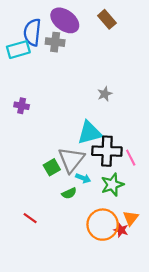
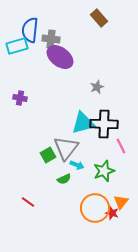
purple ellipse: (65, 20) -> (60, 57), moved
black cross: (107, 151) -> (104, 124), moved

